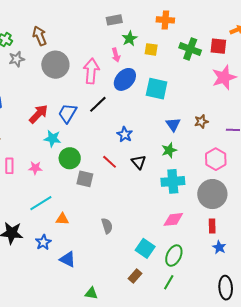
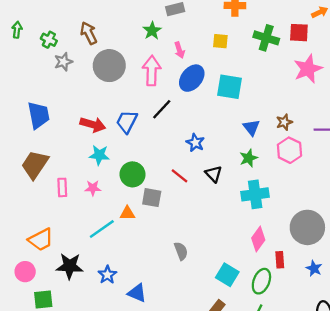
green star: (130, 39) -> (152, 31), moved
red arrow: (38, 114) -> (93, 125), turned 65
cyan star: (52, 139) -> (99, 155), moved
pink hexagon: (216, 159) -> (289, 150), moved
gray circle: (212, 194) -> (307, 227), moved
orange triangle: (62, 219) -> (127, 213), moved
pink diamond: (173, 219) -> (258, 239), turned -45
red rectangle: (212, 226) -> (280, 260), moved

